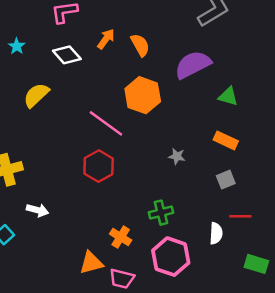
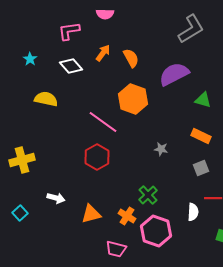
yellow semicircle: (36, 95) -> (46, 99), turned 55
white arrow: (37, 210) -> (56, 198), moved
green cross: (161, 213) -> (148, 195), turned -30
orange cross: (121, 237) -> (127, 216), moved
orange triangle: (91, 263) -> (91, 214), moved

